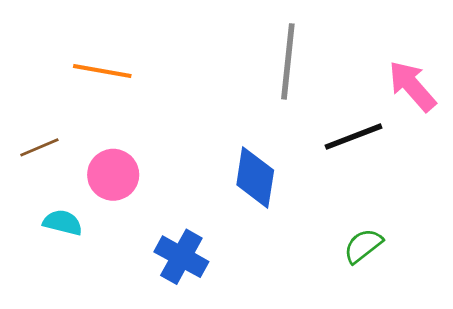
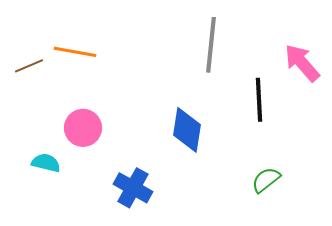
black line: (353, 137) -> (259, 100), turned -72
brown line: (39, 147) -> (29, 66), moved

